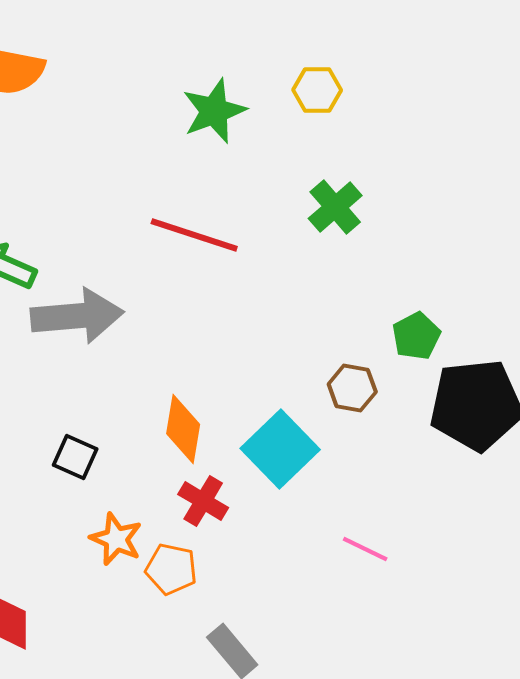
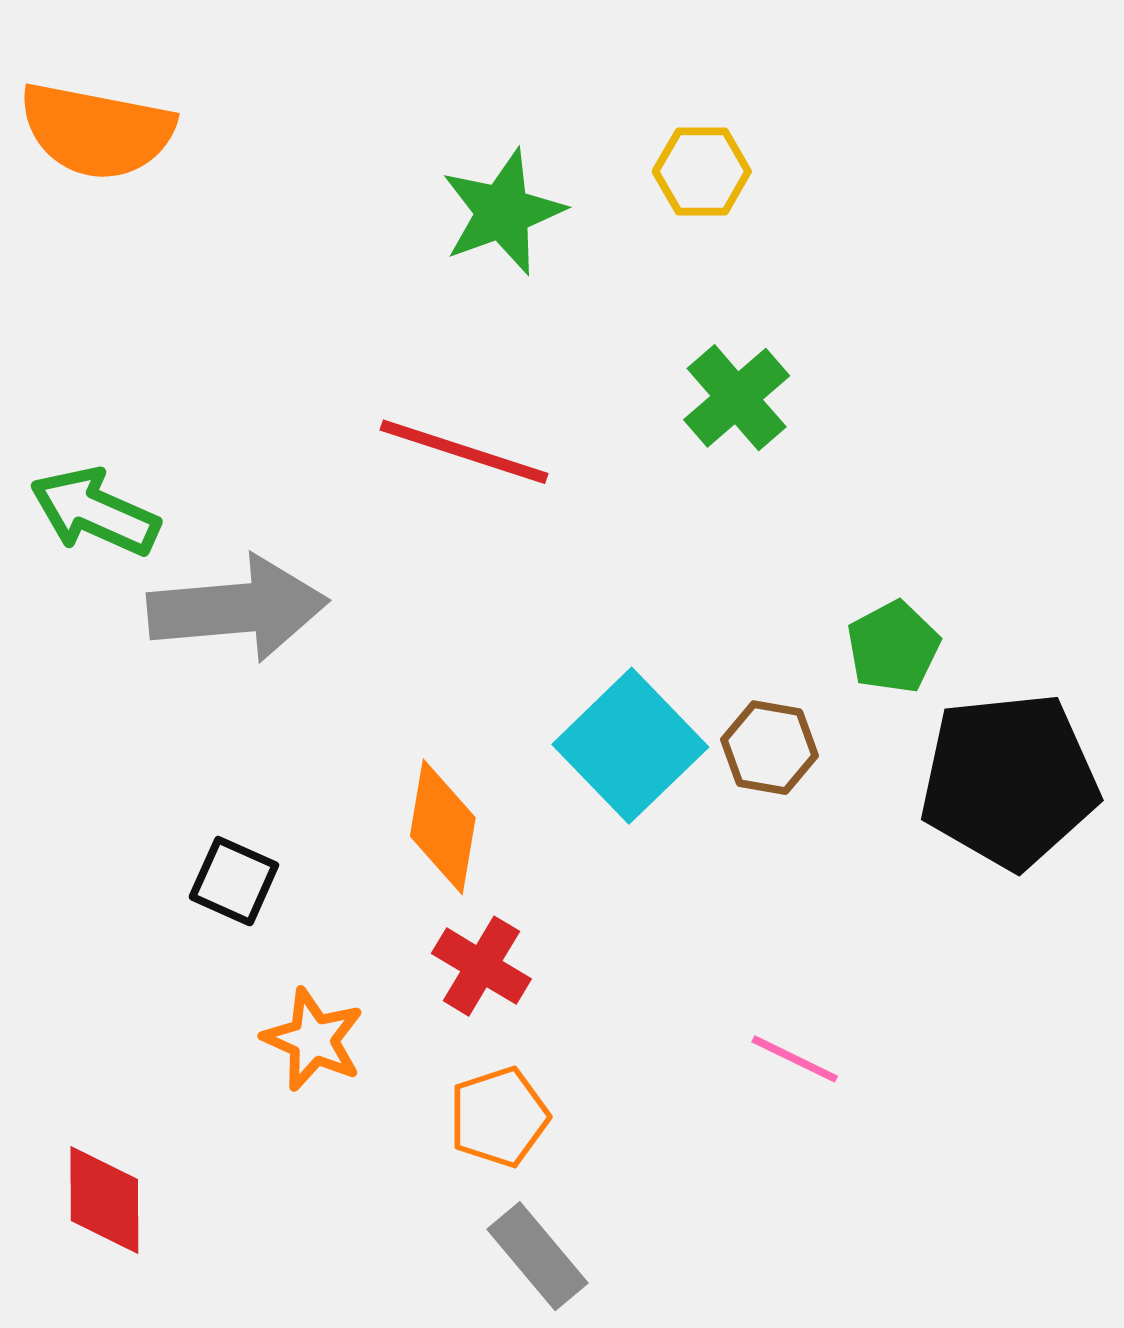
cyan square: (280, 449) -> (630, 746), moved
orange pentagon: (171, 569) -> (499, 1117), moved, turned -30

